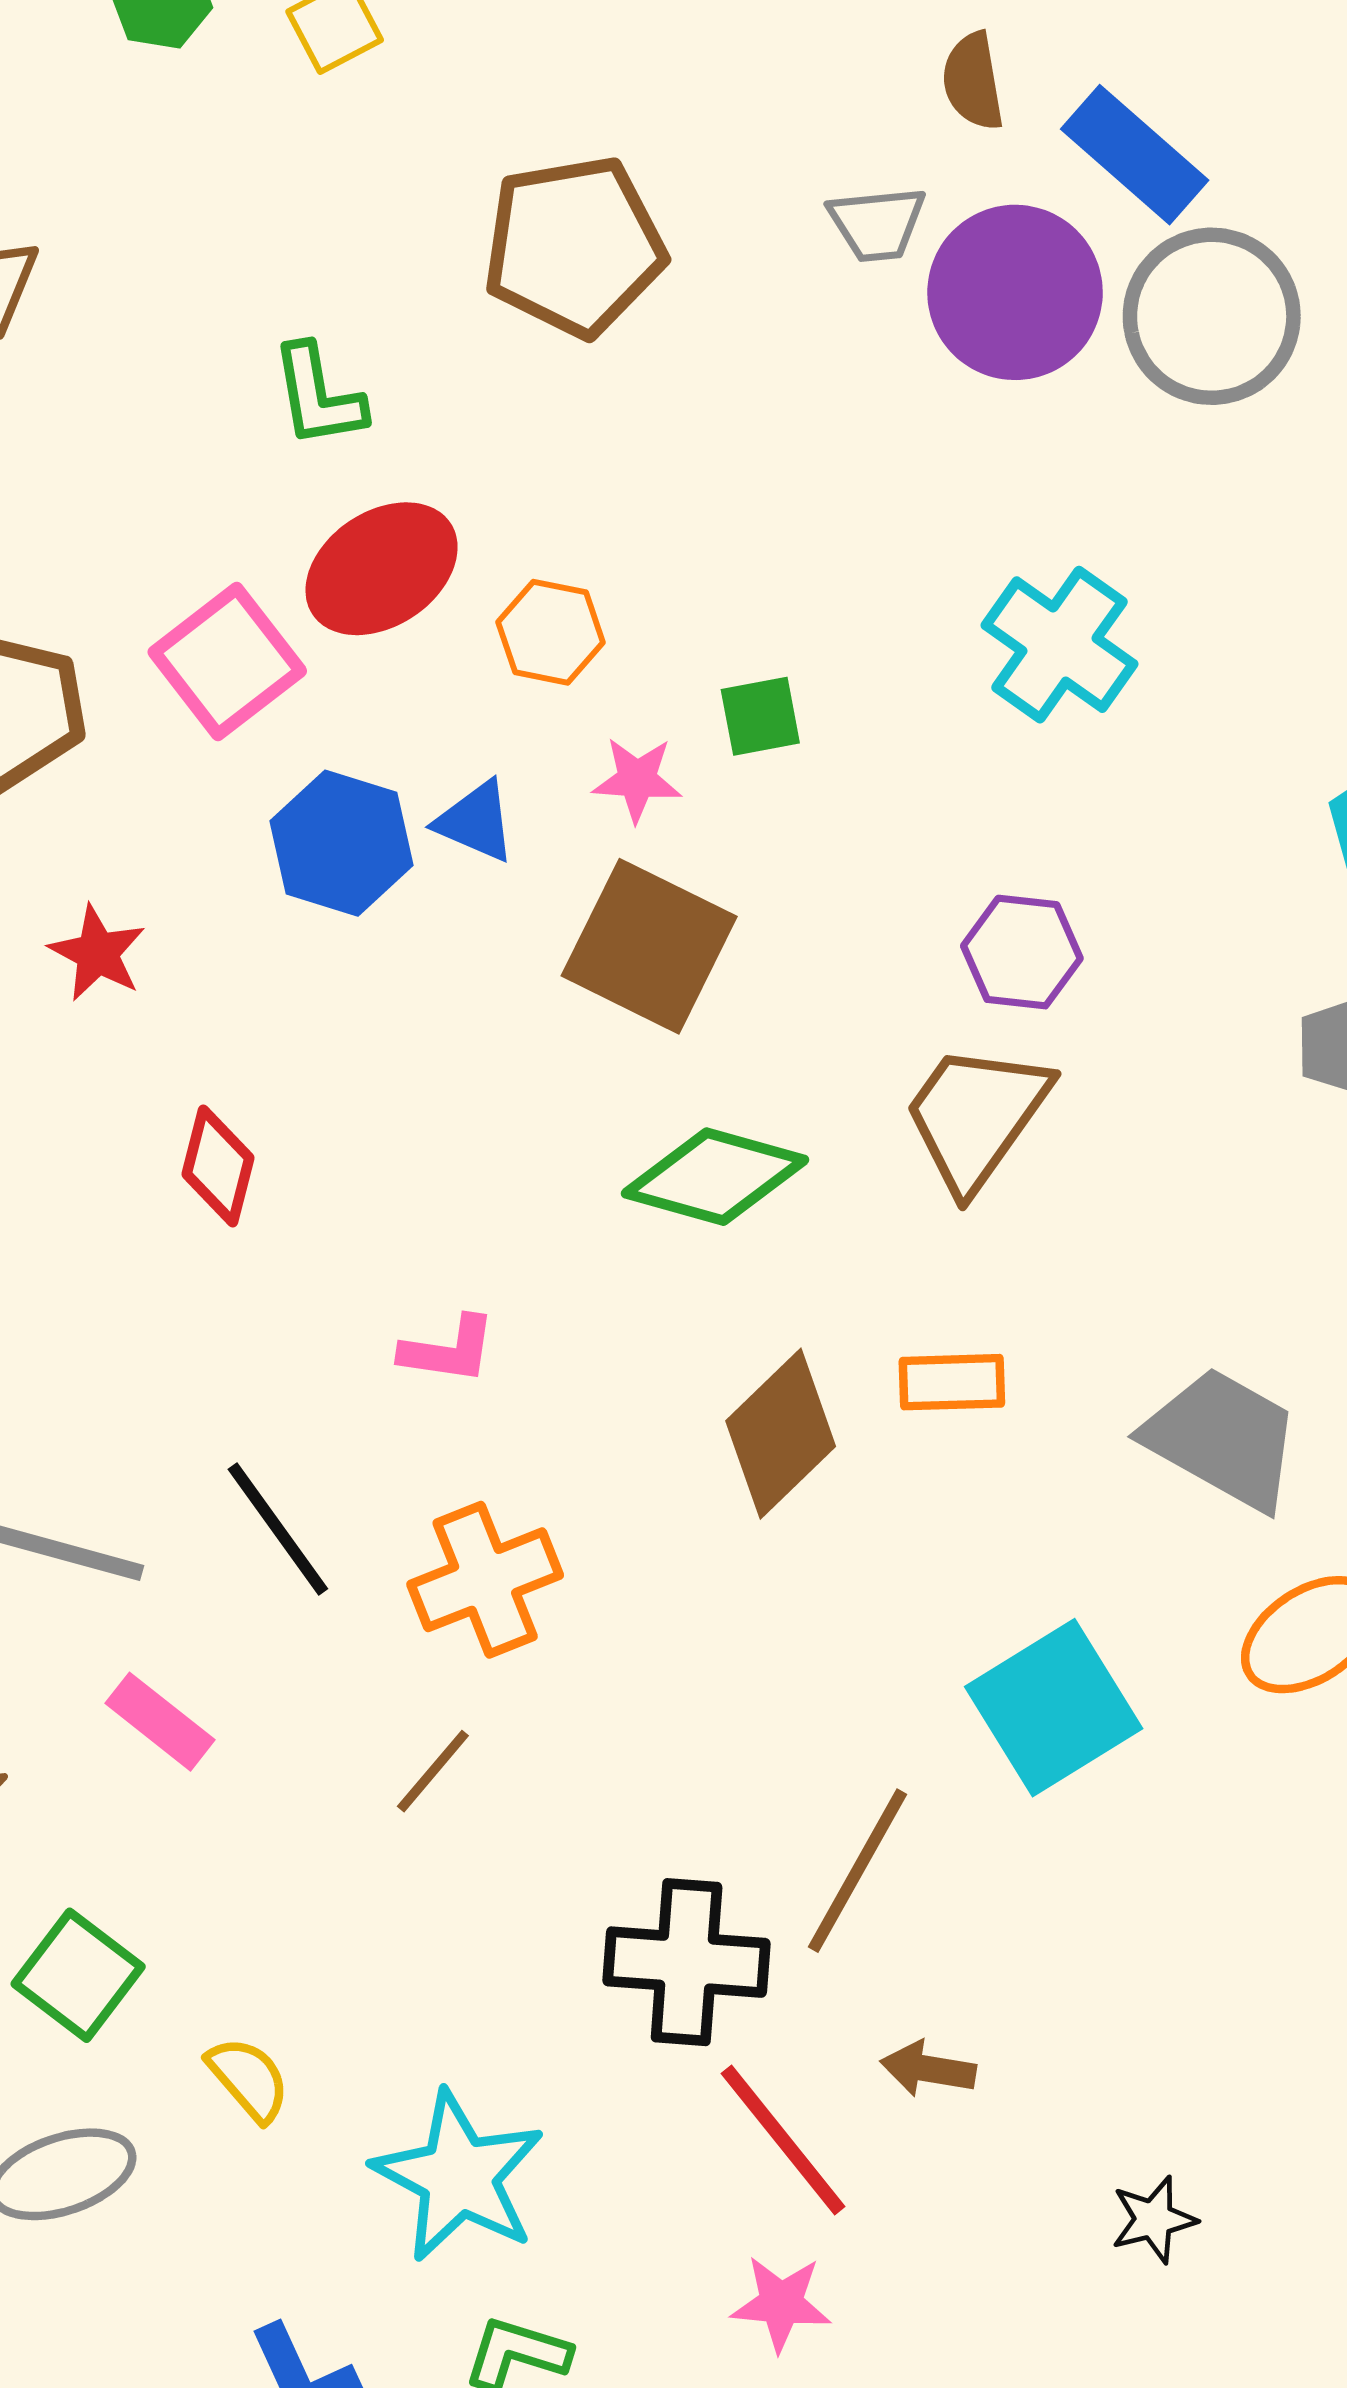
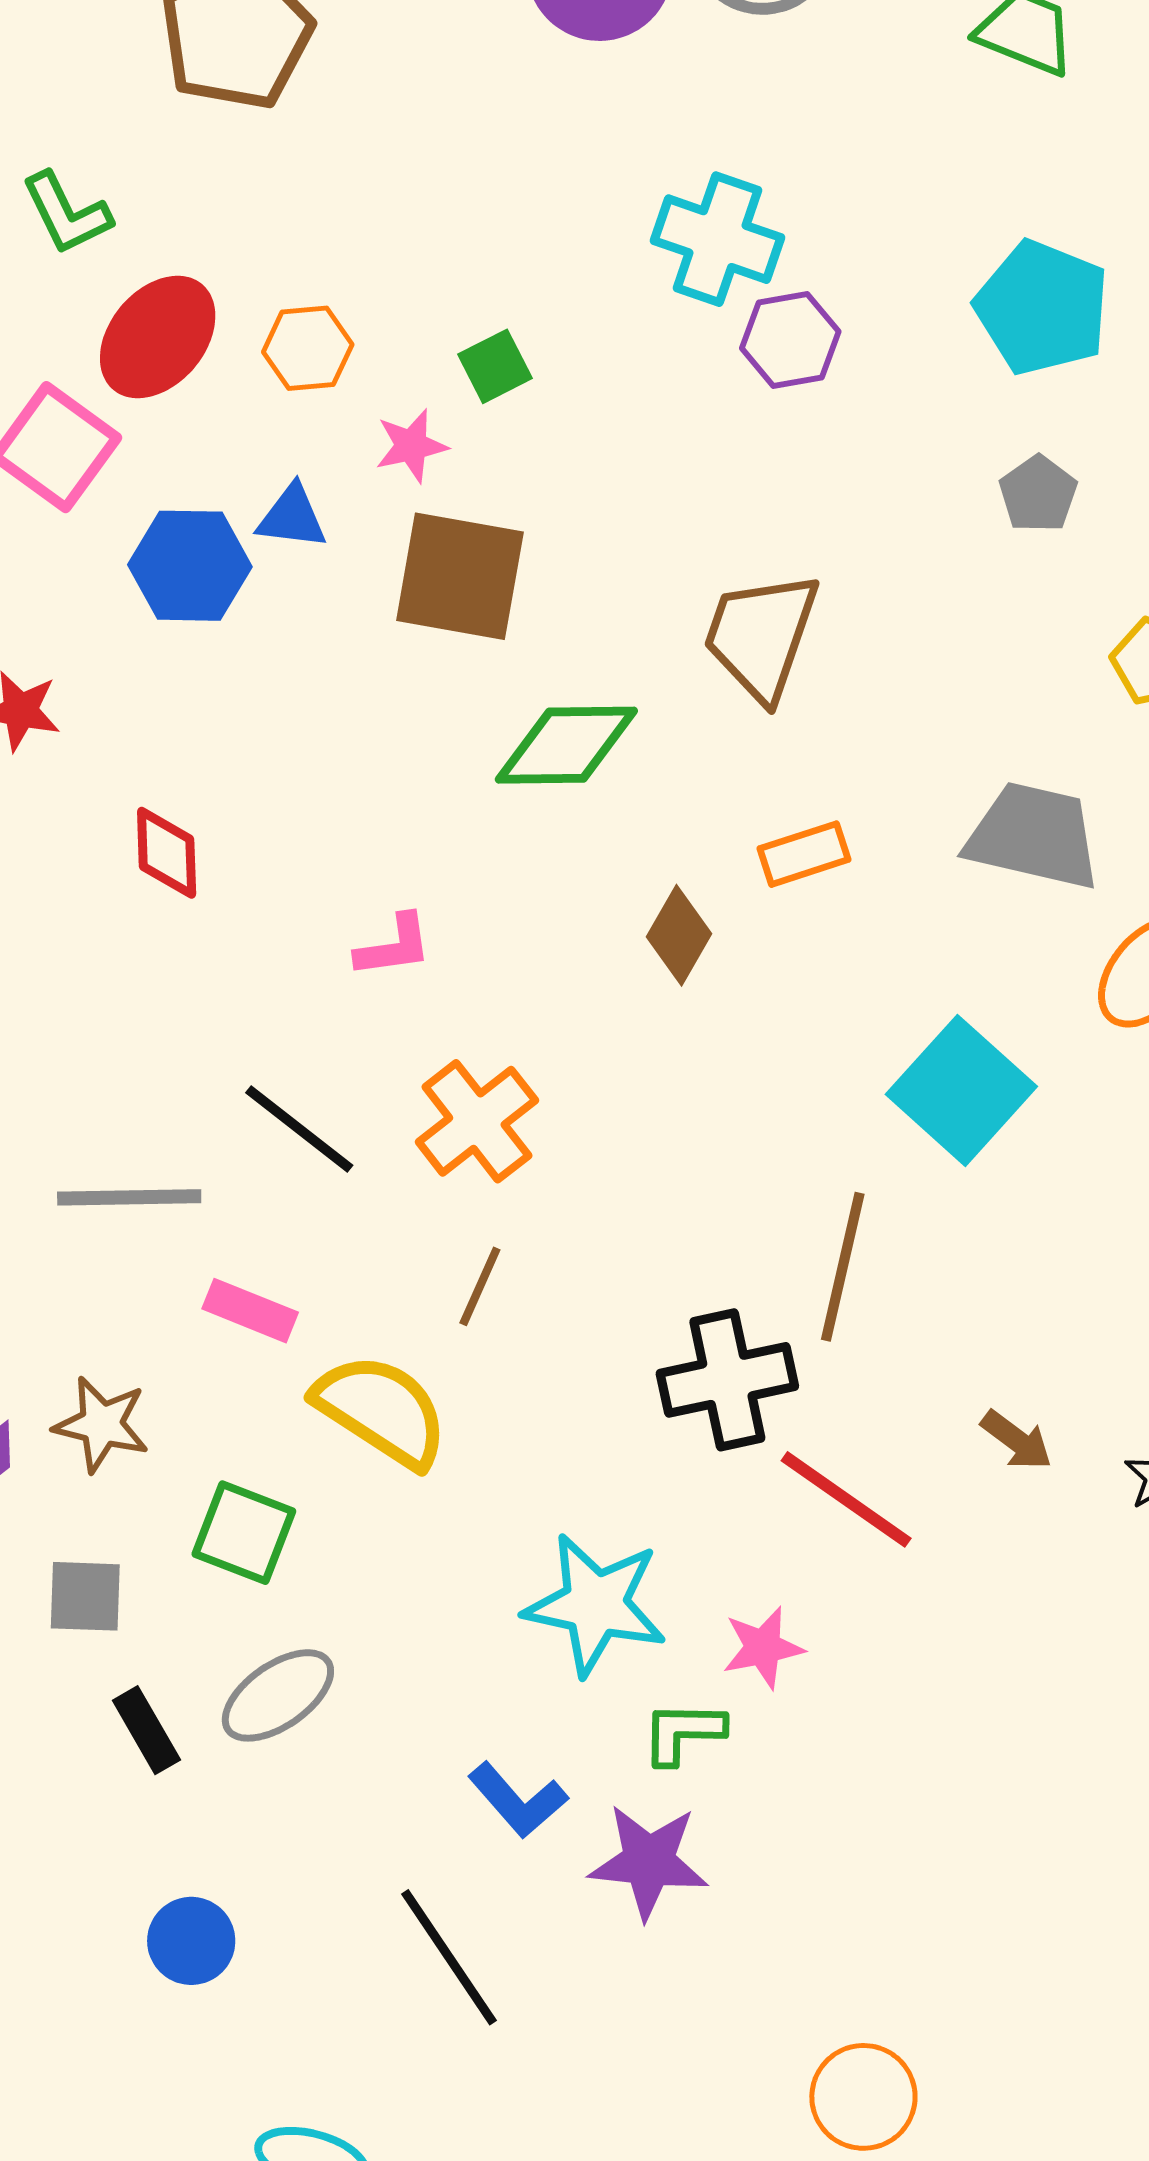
purple hexagon: (1022, 952) -> (790, 340), moved
brown diamond: (781, 1434) -> (679, 935), size x0.7
brown arrow: (928, 2069) -> (1017, 1440), moved, turned -136
yellow semicircle: (249, 2079) -> (381, 1410), moved, size x1.8
pink star: (781, 2303) -> (763, 1648), moved

